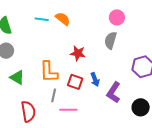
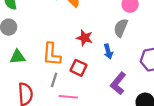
green triangle: (17, 78) -> (18, 57), turned -42
blue arrow: (95, 79) -> (108, 51), moved

